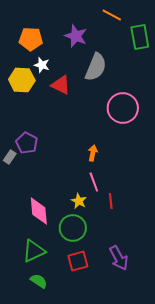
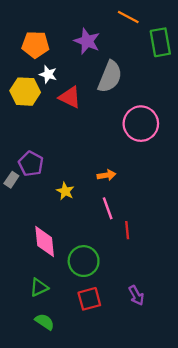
orange arrow: (93, 153) -> (106, 175), turned 70
yellow star: (79, 201) -> (65, 191), moved
green triangle: (34, 251) -> (39, 287), size x0.7
purple arrow: (119, 258) -> (136, 295), size x0.7

